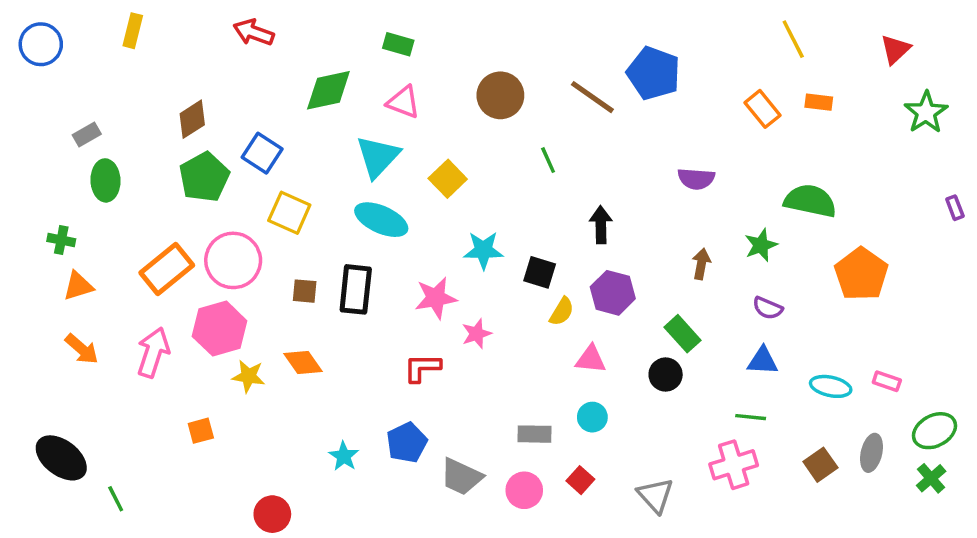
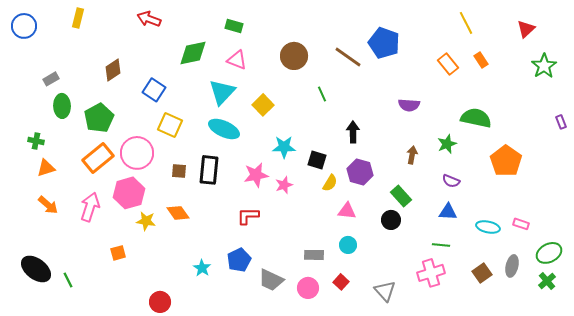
orange rectangle: (819, 102) -> (481, 60), turned 49
green pentagon: (204, 177) -> (99, 118), moved
pink star: (477, 334) -> (284, 185), moved
green line: (116, 499) -> (68, 280), moved

